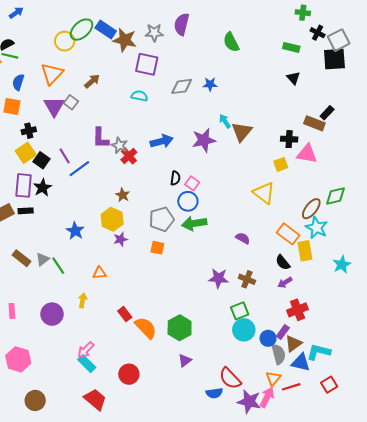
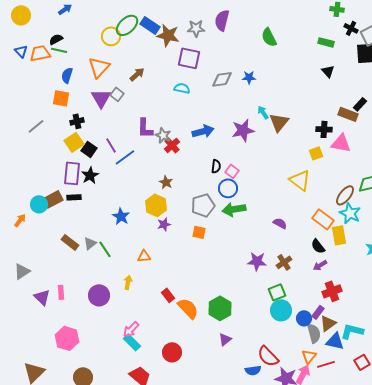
brown cross: (247, 279) -> (284, 262), turned 35

